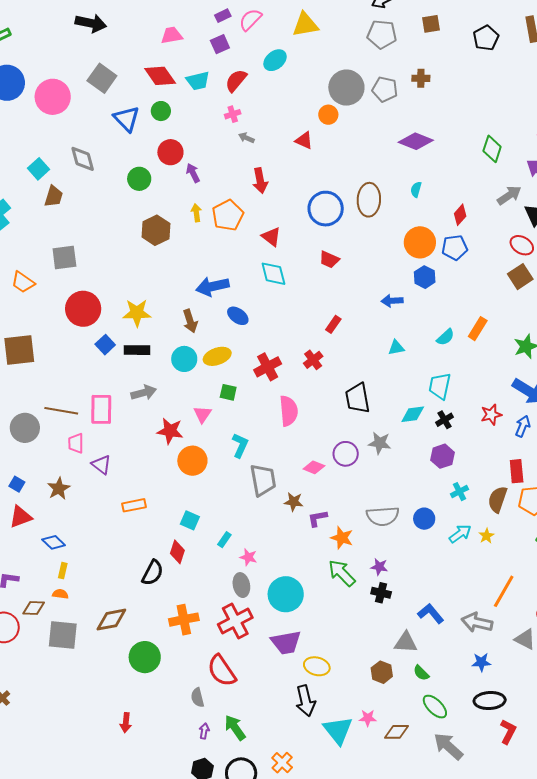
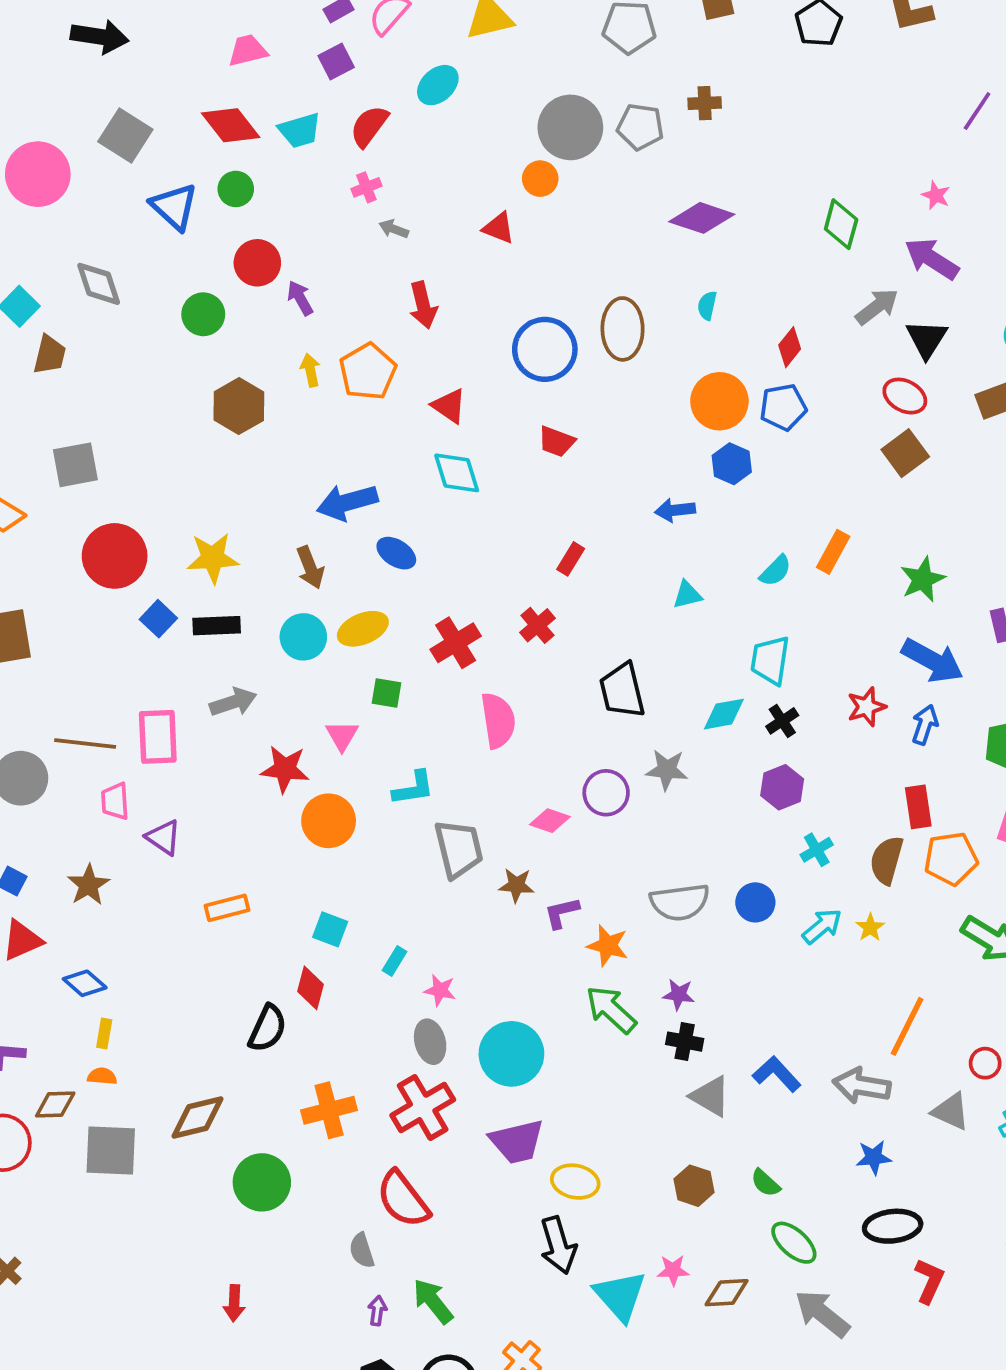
cyan L-shape: (240, 445) -> (413, 788), turned 60
gray triangle: (406, 642) -> (710, 1096), moved, turned 30

